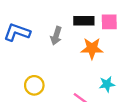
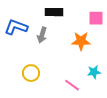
black rectangle: (84, 21) -> (54, 12), moved
gray arrow: (56, 36) -> (42, 35), moved

